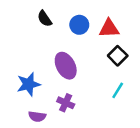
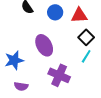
cyan line: (118, 90) -> (86, 56), moved
purple cross: (66, 103) -> (59, 75), moved, size x1.5

